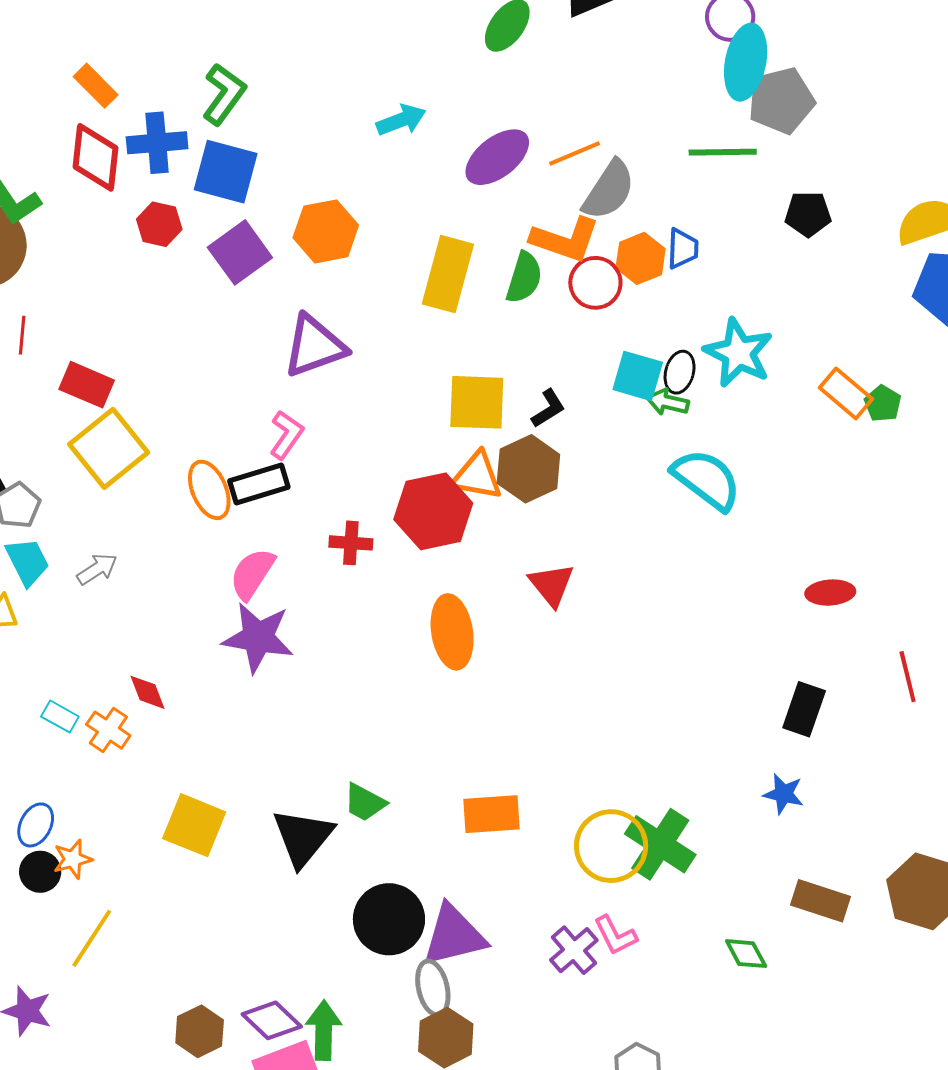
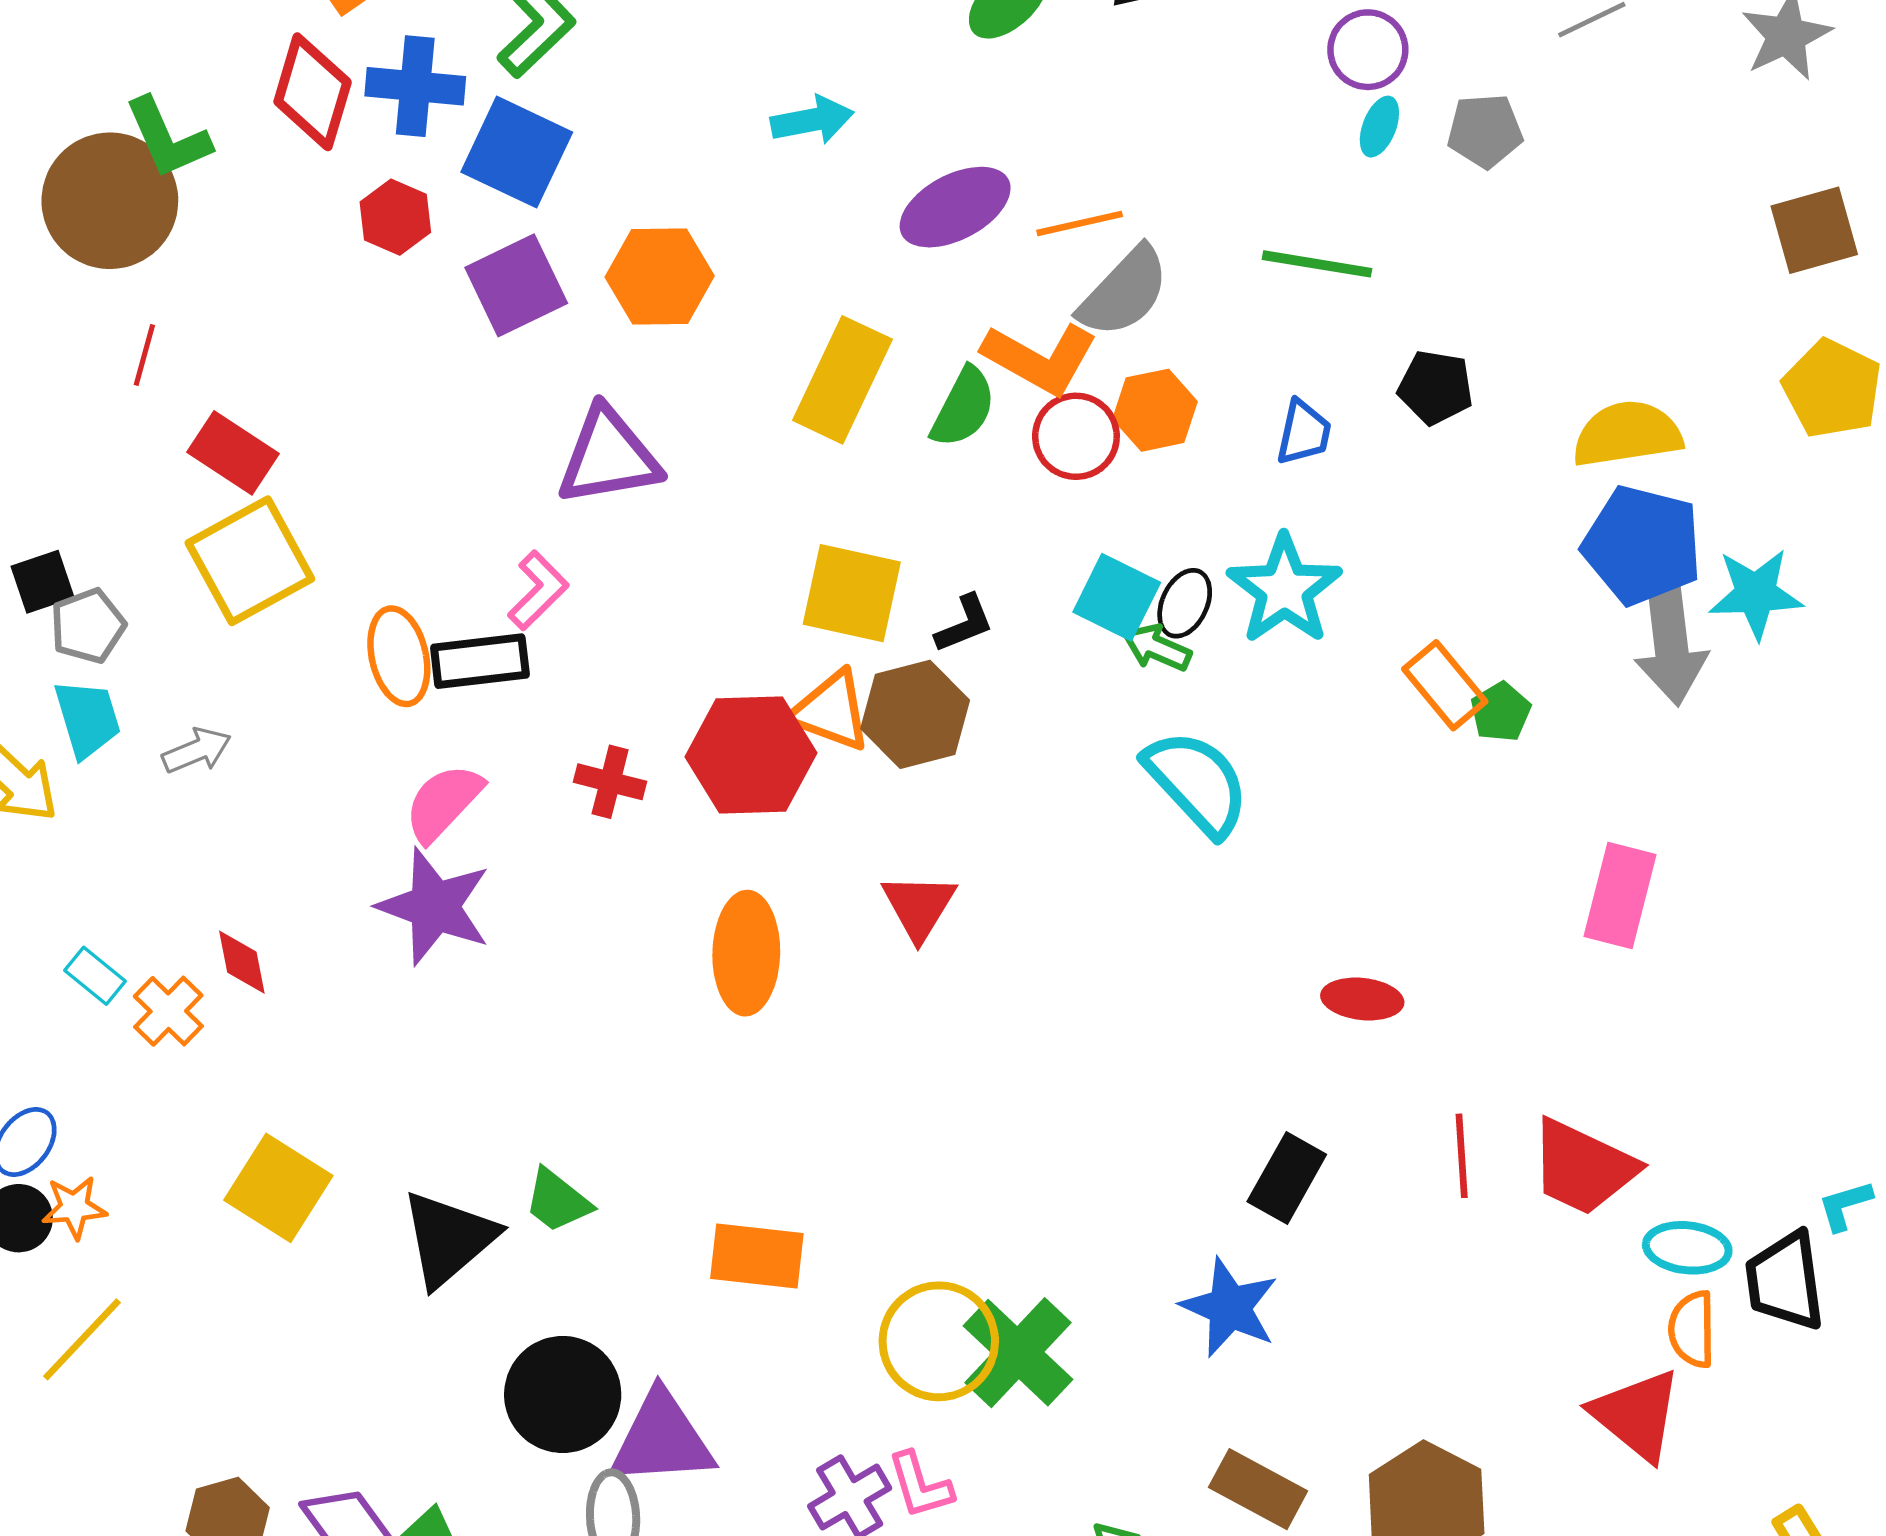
cyan ellipse: (746, 62) -> (1379, 127), size x0.5
gray pentagon: (781, 101) -> (1485, 131), moved, size x0.7
blue trapezoid: (683, 249) -> (1304, 432), moved
blue star: (783, 794) -> (1230, 1307), size x1.5

